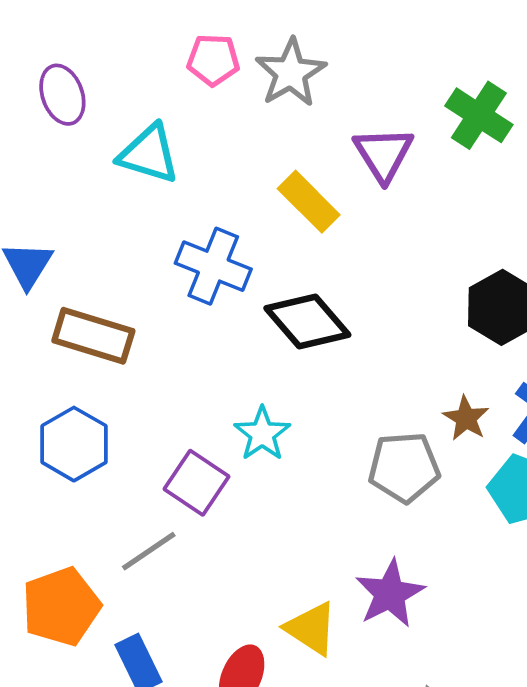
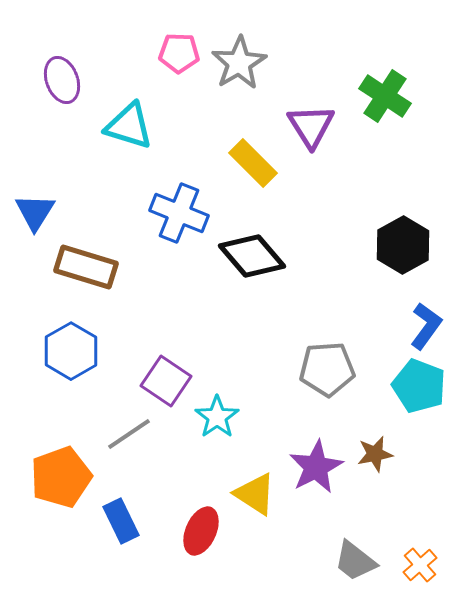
brown star: (466, 418) -> (375, 454), moved, turned 30
cyan star: (262, 434) -> (217, 417), moved

